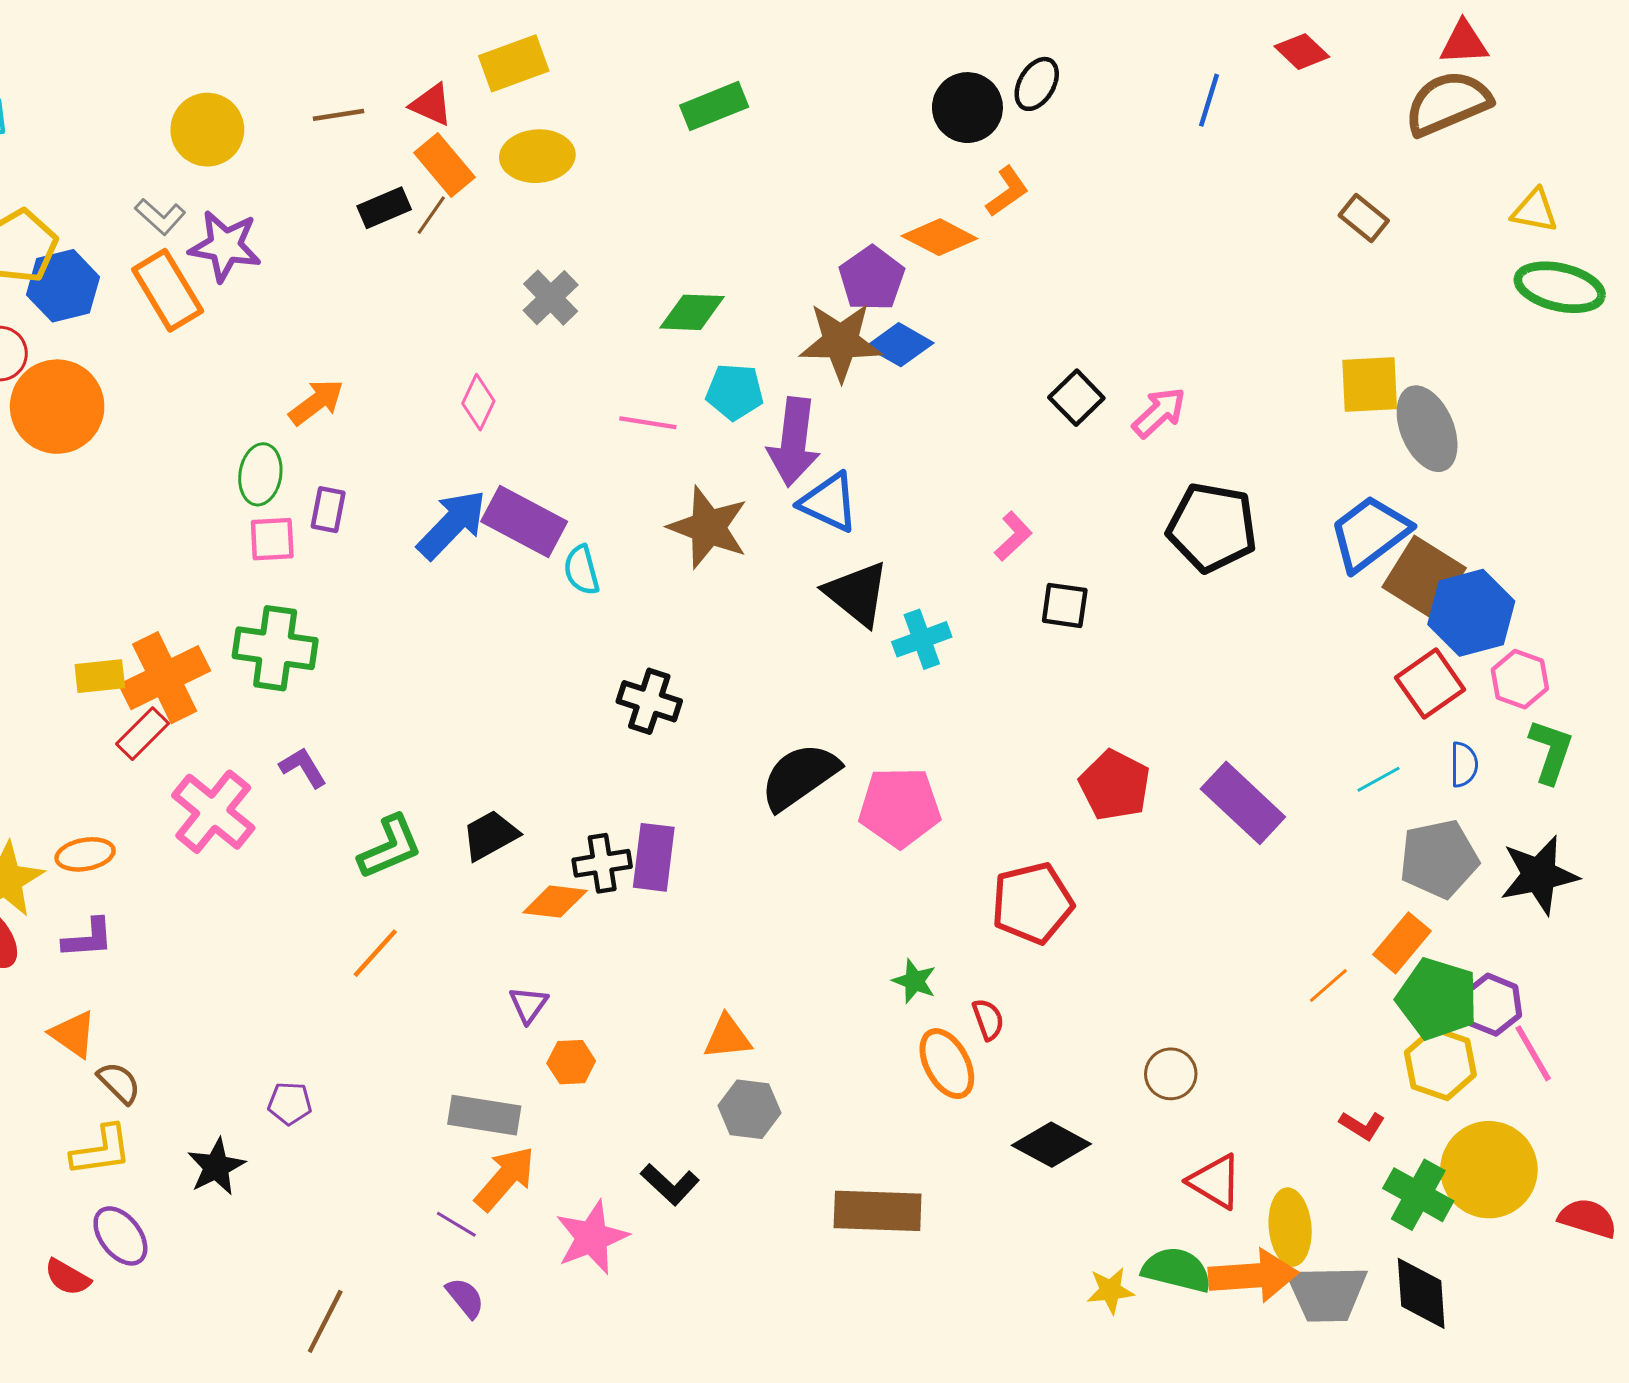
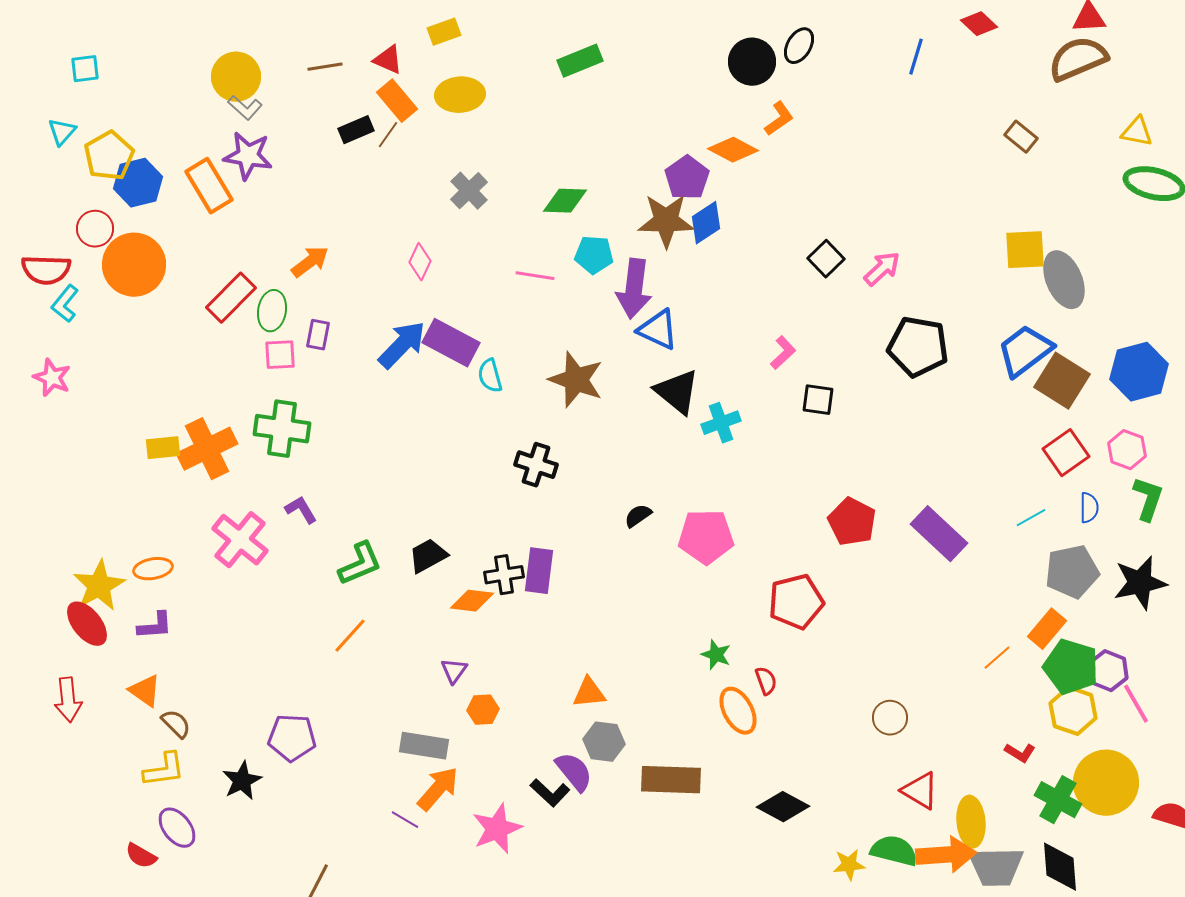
yellow rectangle: (514, 63) -> (444, 32), size x0.7
gray L-shape: (160, 217) -> (245, 108), moved
blue diamond: (900, 345) -> (706, 223), turned -63
brown star: (708, 527) -> (576, 380), moved
blue hexagon: (1471, 613) -> (1139, 372), moved
red rectangle: (143, 734) -> (231, 298), moved, size x1.4
black semicircle: (800, 776) -> (638, 516), size x0.5
purple pentagon: (290, 1103) -> (292, 738), size x1.6
black diamond: (1051, 1145) -> (783, 807), moved
brown rectangle: (878, 1211) -> (671, 780), moved
purple semicircle: (465, 1298) -> (574, 772), moved, size x1.4

